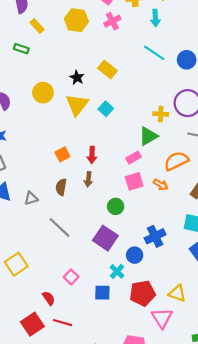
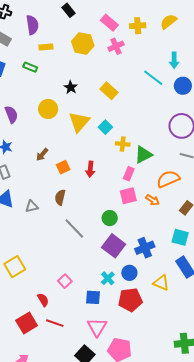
cyan arrow: (155, 18) -> (174, 60), moved
yellow rectangle: (37, 26) -> (46, 47), turned -56
black star: (77, 78) -> (71, 87), moved
yellow cross: (161, 114) -> (123, 144), moved
pink rectangle: (133, 158) -> (129, 174), turned -40
brown arrow: (88, 179) -> (42, 154), moved, turned 32
gray line: (60, 227) -> (74, 228), moved
purple square: (105, 238) -> (114, 246), moved
blue circle: (135, 255) -> (129, 273), moved
yellow triangle: (177, 293) -> (161, 283), moved
pink triangle: (162, 318) -> (97, 327), moved

